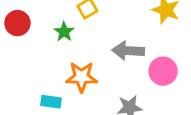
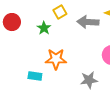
gray arrow: (128, 51) -> (88, 22), moved

